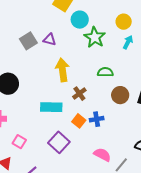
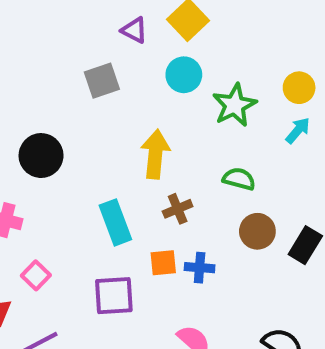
cyan circle: (80, 20) -> (184, 75), moved
purple triangle: (49, 40) -> (134, 30), moved
cyan rectangle: (51, 107) -> (115, 222), turned 55
orange square: (79, 121) -> (163, 263), turned 32
purple square: (59, 142) -> (114, 296), turned 30

